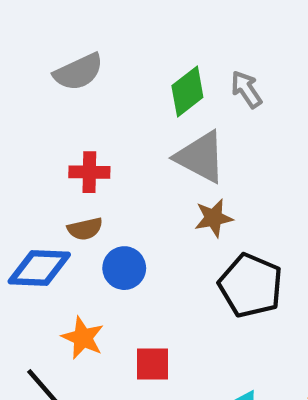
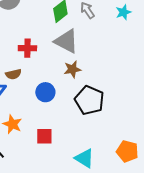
red cross: (89, 172) -> (27, 48), moved
blue circle: (124, 268) -> (45, 92), moved

